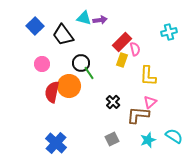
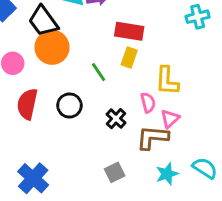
red rectangle: (122, 42) -> (129, 31), turned 54
pink semicircle: (135, 49) -> (148, 103), moved
black circle: (81, 63) -> (69, 105), moved
green line: (89, 73) -> (99, 72), moved
orange circle: (69, 86) -> (52, 47), moved

